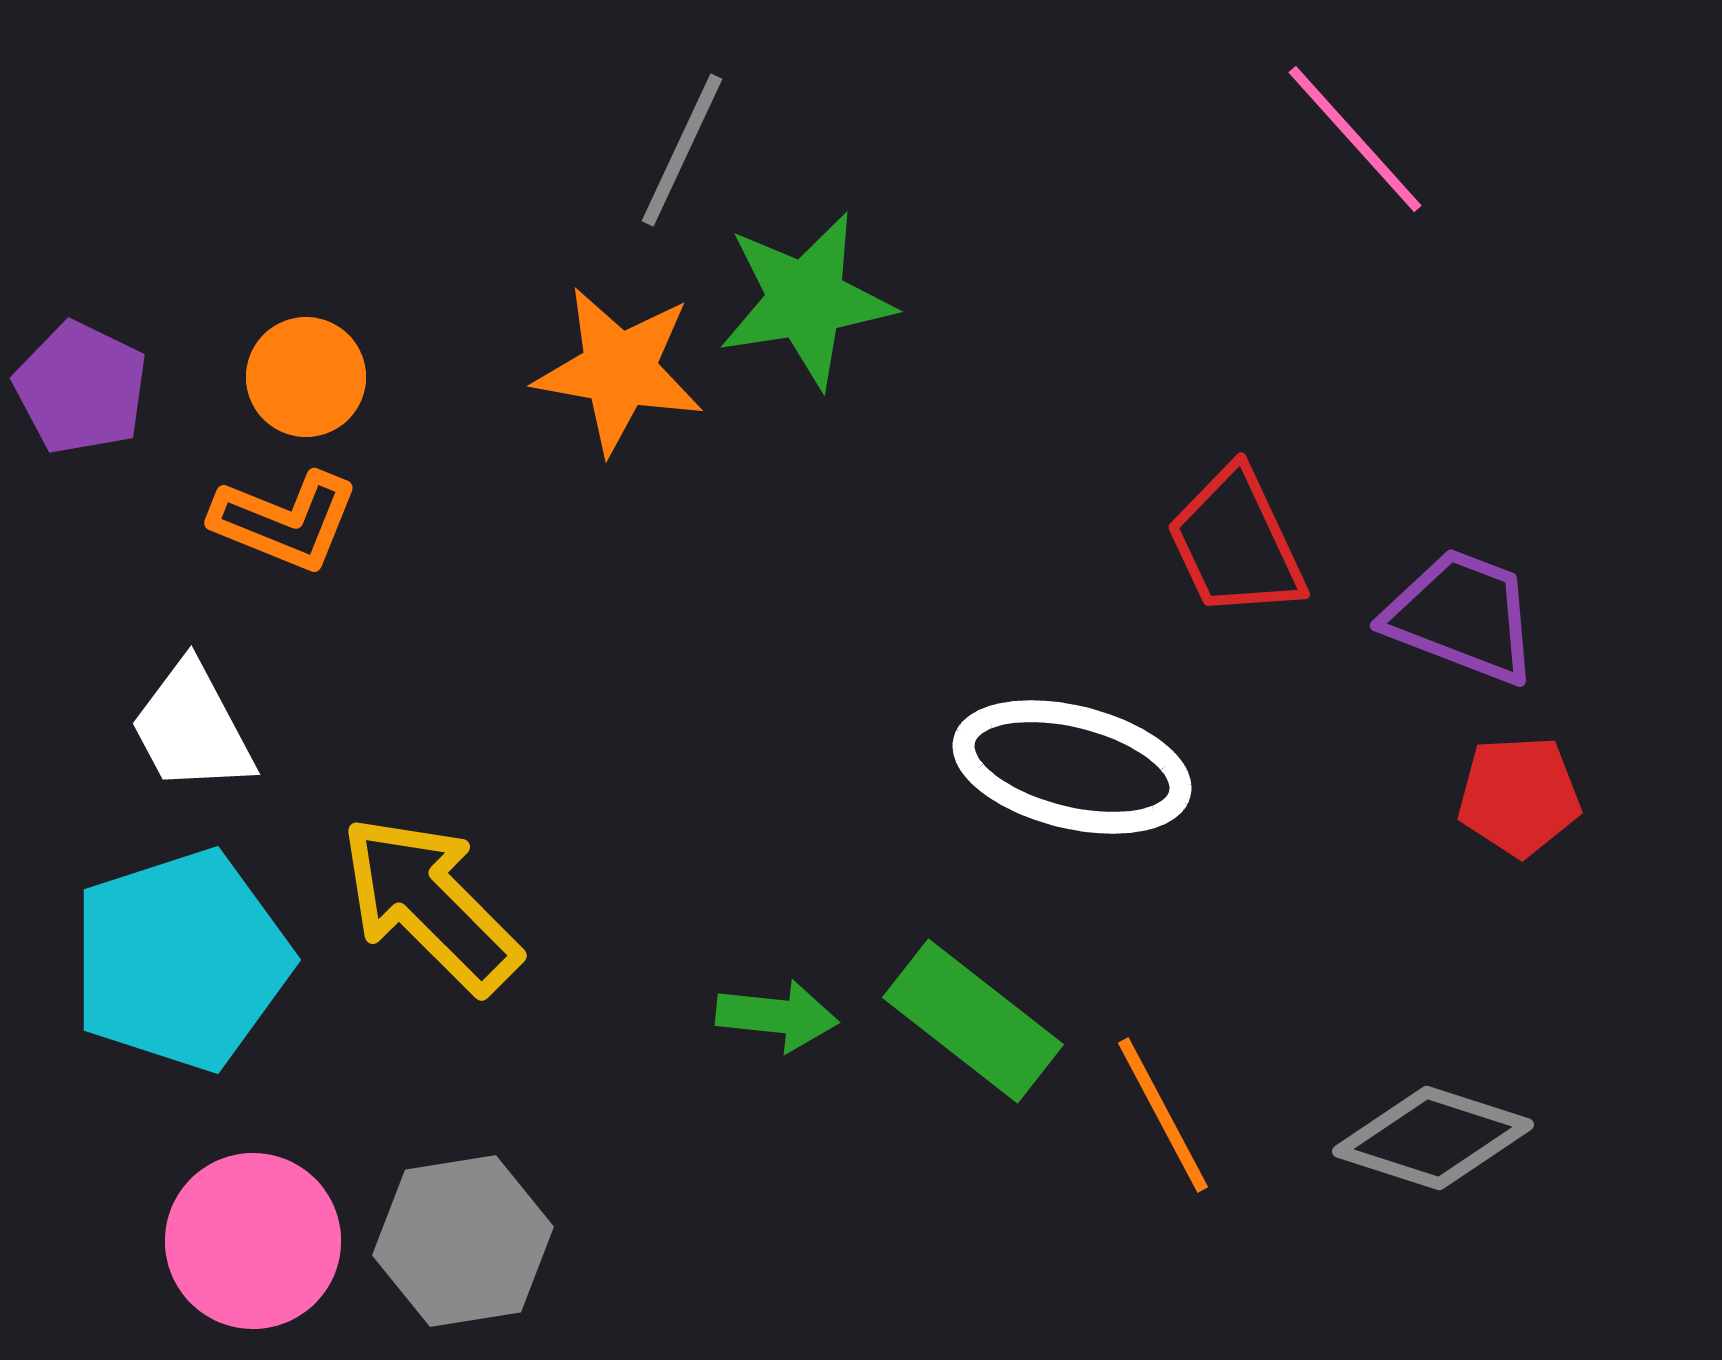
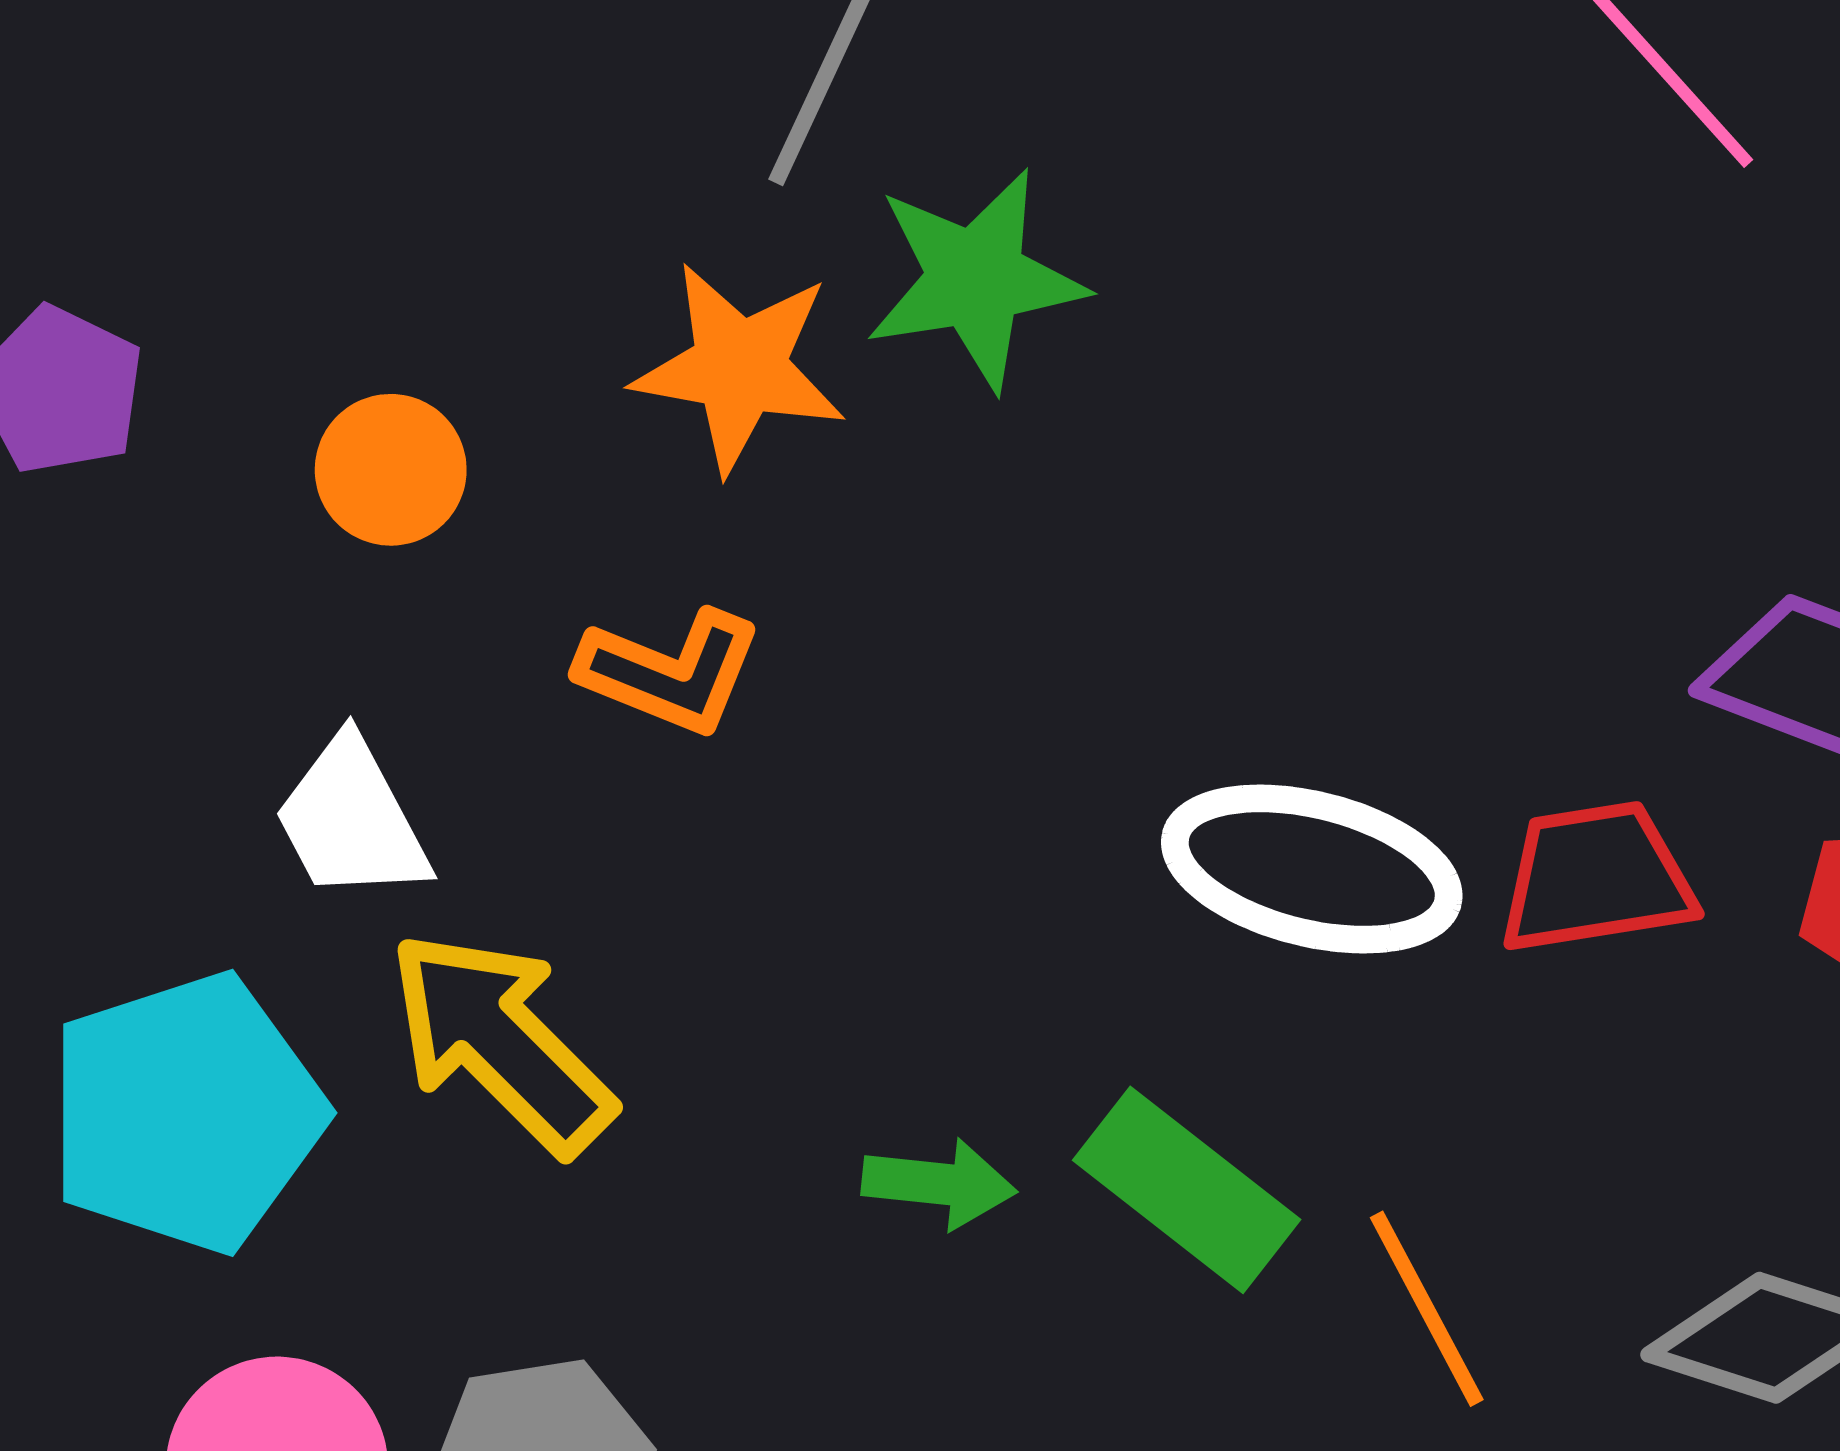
orange circle: (306, 377) -> (391, 470), moved
orange L-shape: (285, 521) -> (670, 672), moved
red trapezoid: (1236, 543) -> (1596, 878), moved, turned 106
white trapezoid: (192, 728) -> (352, 820), moved

